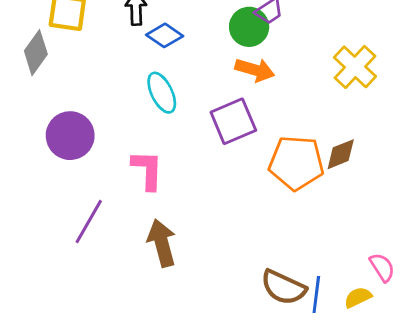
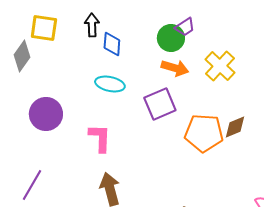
blue diamond: (165, 35) -> (112, 44), turned 60
yellow cross: (355, 67) -> (220, 66), moved
cyan ellipse: (162, 93) -> (110, 84), turned -52
purple line: (89, 221) -> (32, 185), moved

